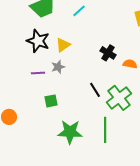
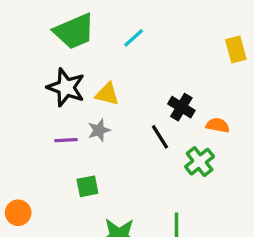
yellow triangle: (63, 45) -> (107, 94), turned 49
black line: (95, 90) -> (160, 137), moved
green cross: (119, 98) -> (200, 162), moved, size x0.7

